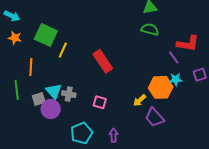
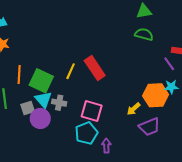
green square: (46, 35) -> (41, 81), moved
yellow line: (63, 50) -> (71, 71), moved
pink square: (100, 102) -> (92, 111), size x1.5
purple trapezoid: (155, 117) -> (149, 127), turned -70
cyan pentagon: (82, 133) -> (86, 133), moved

